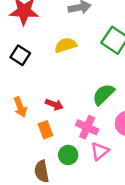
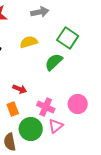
green semicircle: (103, 94) -> (54, 62), moved
green circle: (68, 155) -> (31, 129), size x1.5

